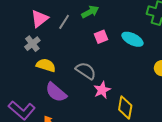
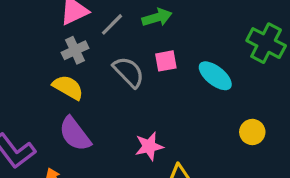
gray cross: (32, 44) -> (75, 50), moved
gray semicircle: (86, 71) -> (129, 72), moved

